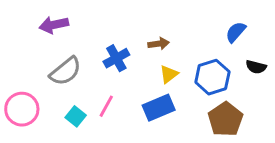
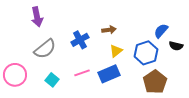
purple arrow: (54, 25) -> (37, 17), turned -90
blue semicircle: (236, 32) -> (161, 31), moved
pink line: (106, 106) -> (82, 73), moved, turned 42

